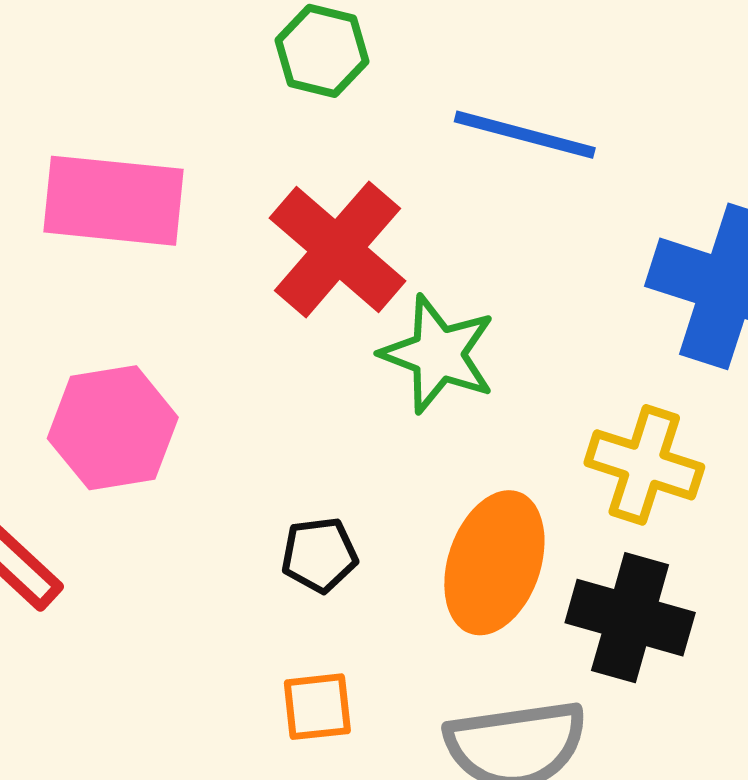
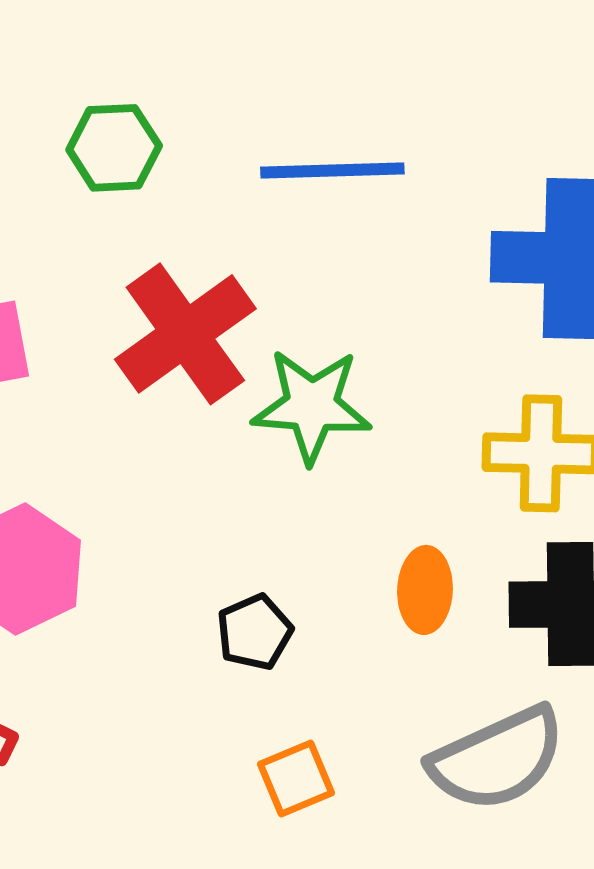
red cross: (337, 249) -> (185, 334), turned 30
orange ellipse: (494, 563) -> (425, 590), size x0.6

